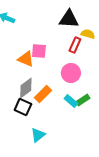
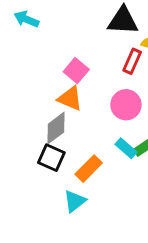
pink square: (39, 51) -> (76, 71), turned 35
orange triangle: (26, 59) -> (70, 99), moved
orange rectangle: (43, 94) -> (89, 169), moved

